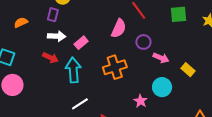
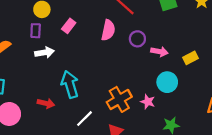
pink rectangle: (81, 43) -> (69, 26), moved
red arrow: (50, 58) -> (46, 103), moved
orange cross: (115, 67) -> (119, 99), moved
yellow rectangle: (188, 70) -> (191, 58), turned -56

